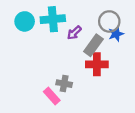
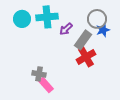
red cross: (97, 64) -> (86, 57), turned -30
gray cross: (64, 84) -> (39, 74), moved

